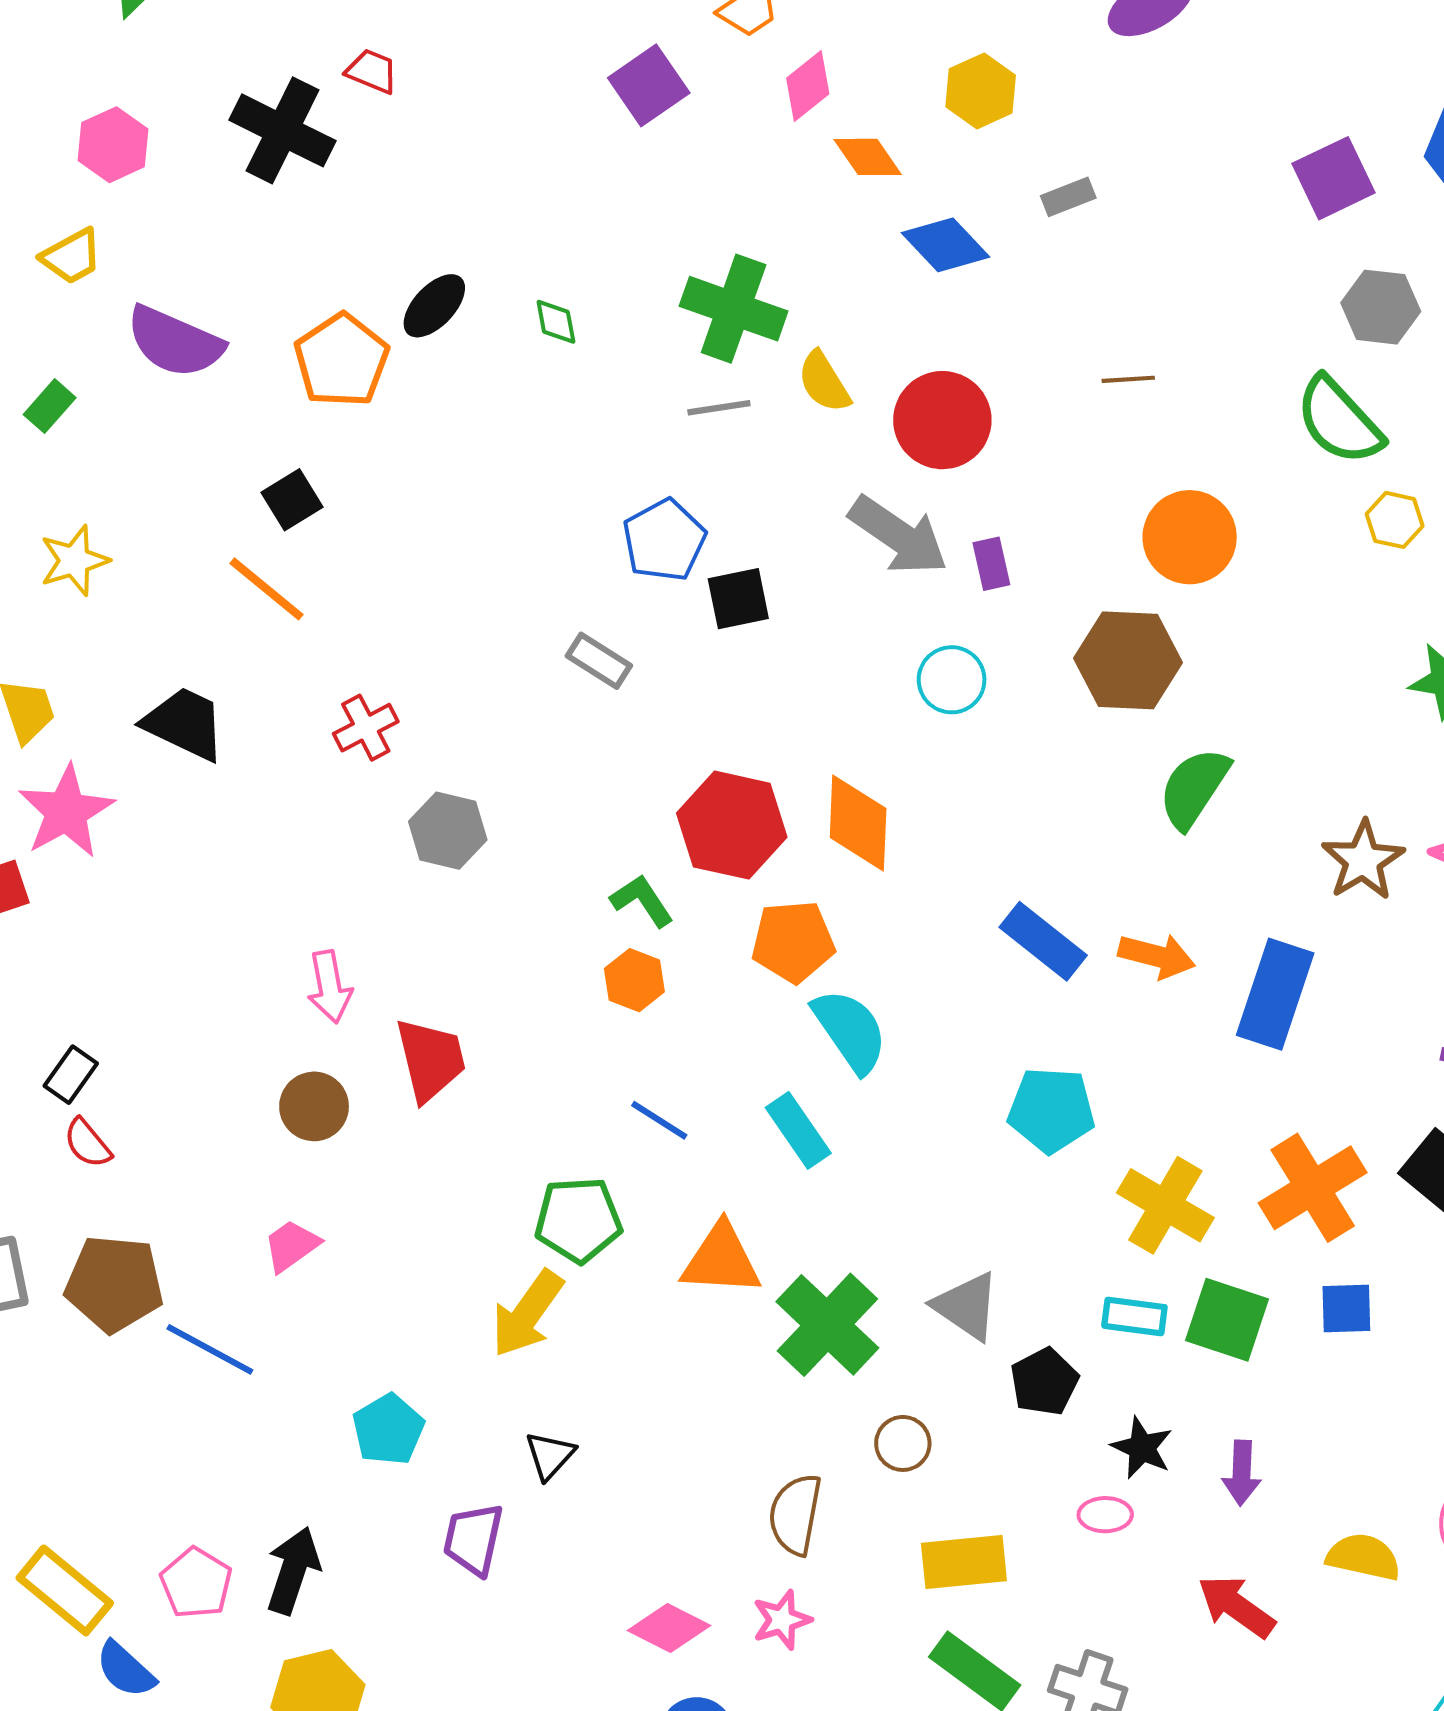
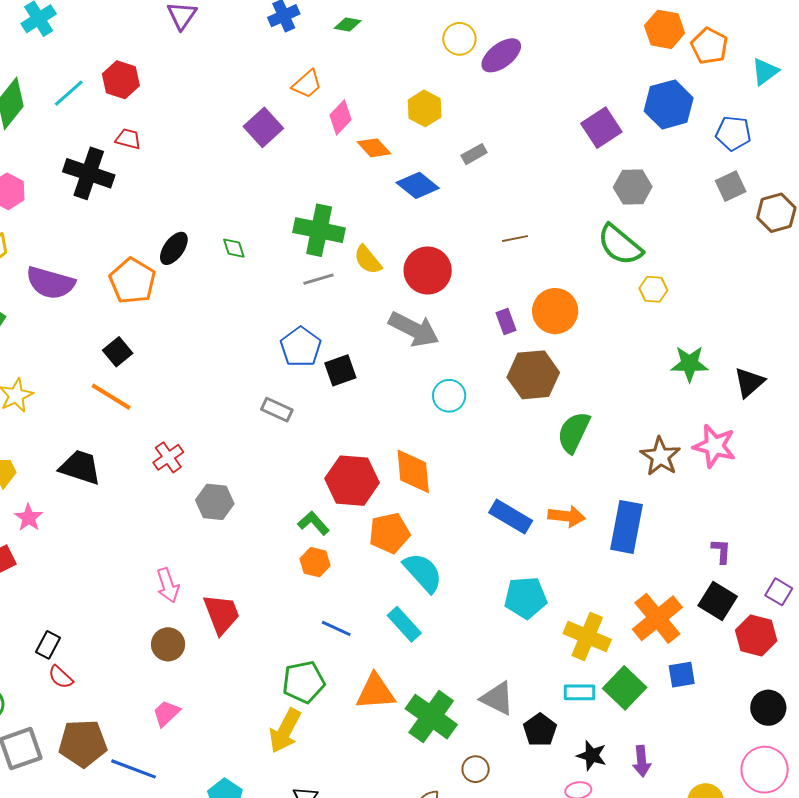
purple rectangle: (991, 564) -> (506, 321), moved
pink star: (66, 812) -> (29, 518), size x0.6
green square: (1227, 1320) -> (625, 688), turned 33

